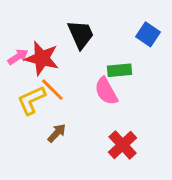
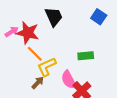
green rectangle: (120, 70) -> (86, 56), moved
pink semicircle: (106, 91) -> (69, 80), moved
yellow L-shape: (31, 100) -> (47, 67), moved

